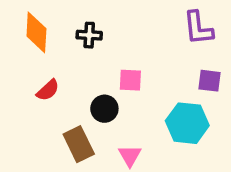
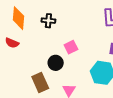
pink square: (130, 80) -> (71, 47), turned -32
red semicircle: (48, 90) -> (12, 43), moved, turned 64

